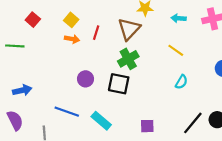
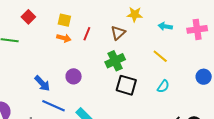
yellow square: (71, 20) -> (64, 20), turned -32
brown triangle: (129, 29) -> (118, 33), size x0.7
black square: (119, 84) -> (126, 85), moved
blue arrow: (22, 90) -> (42, 83), moved, turned 54

